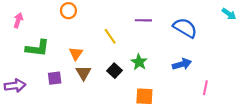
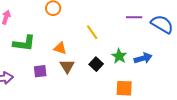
purple line: (143, 20) -> (134, 17), moved
orange triangle: (76, 53) -> (60, 48), turned -48
blue arrow: (182, 64) -> (143, 58), moved

